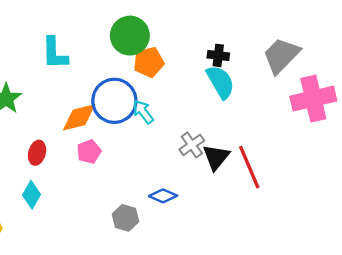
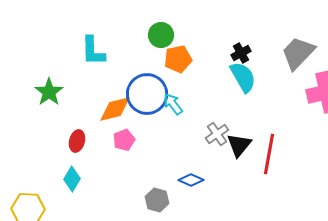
green circle: (130, 36) -> (161, 35), size x0.7
black cross: (218, 55) -> (241, 53), turned -36
red line: (249, 167) -> (269, 154), turned 33

